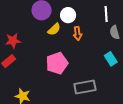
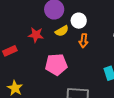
red star: (13, 41) -> (36, 35), moved

